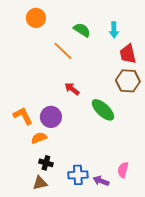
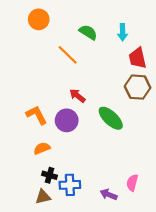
orange L-shape: (23, 116) -> (37, 115), moved
purple circle: (51, 117) -> (67, 120), moved
blue cross: (78, 175) -> (70, 185), moved

